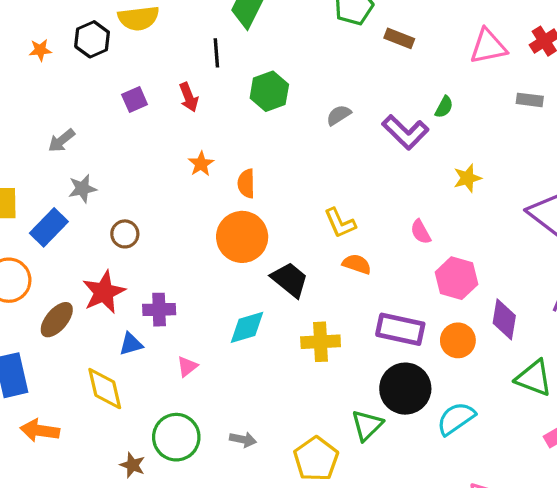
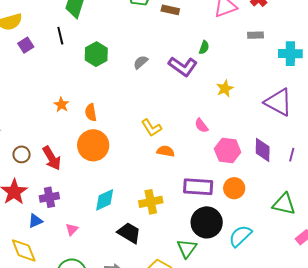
red arrow: (189, 97) -> (52, 158), moved, size x1.4
purple square: (135, 99) -> (26, 45), moved
black trapezoid: (290, 280) -> (129, 233), moved
purple diamond: (504, 319) -> (263, 150), moved

